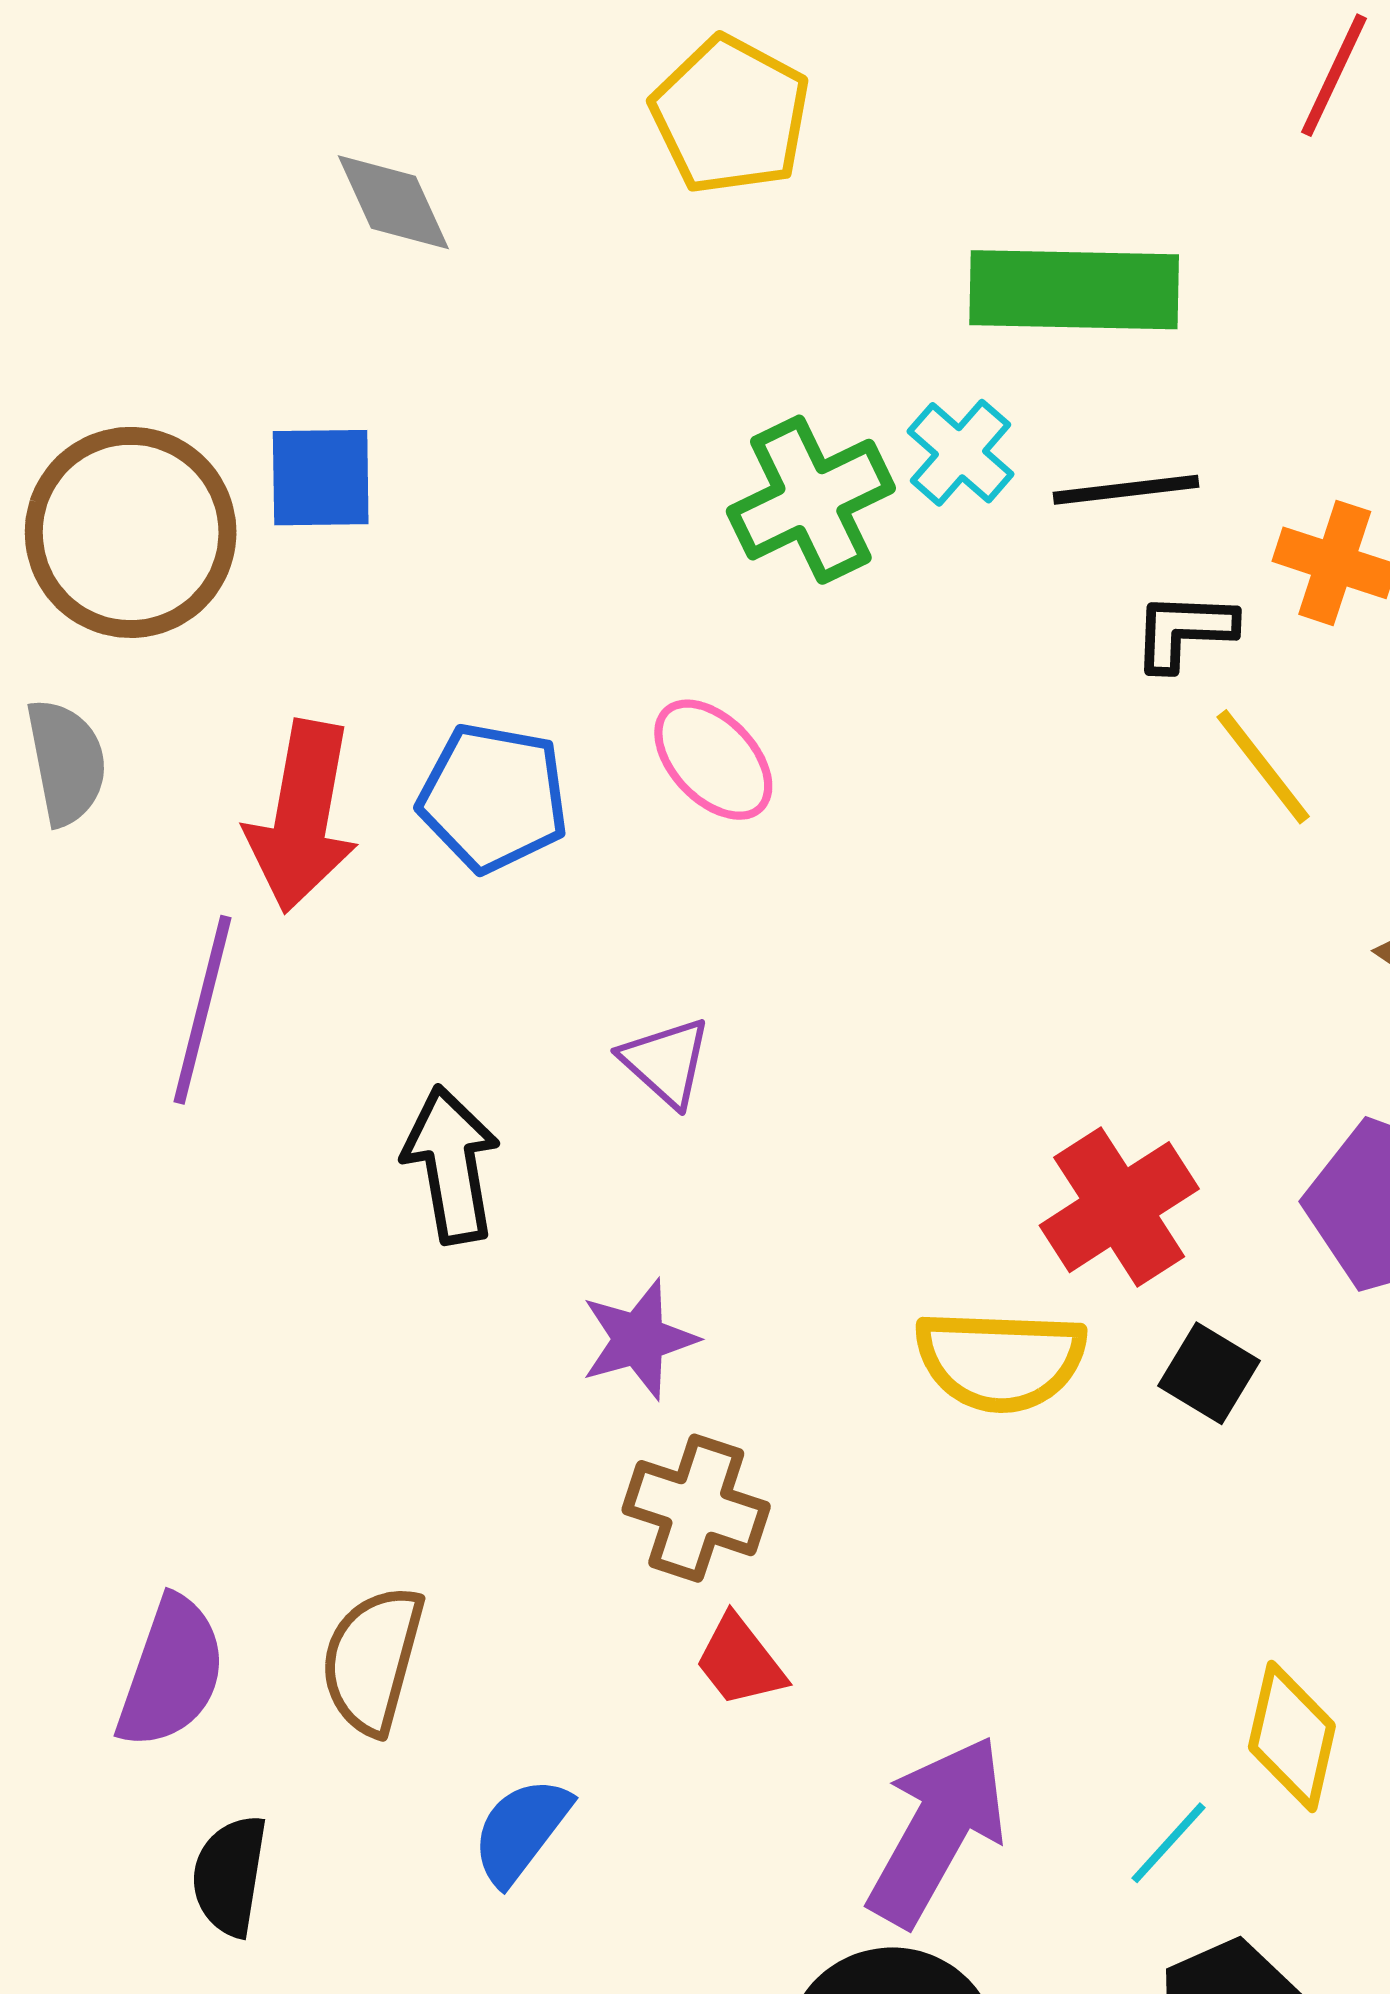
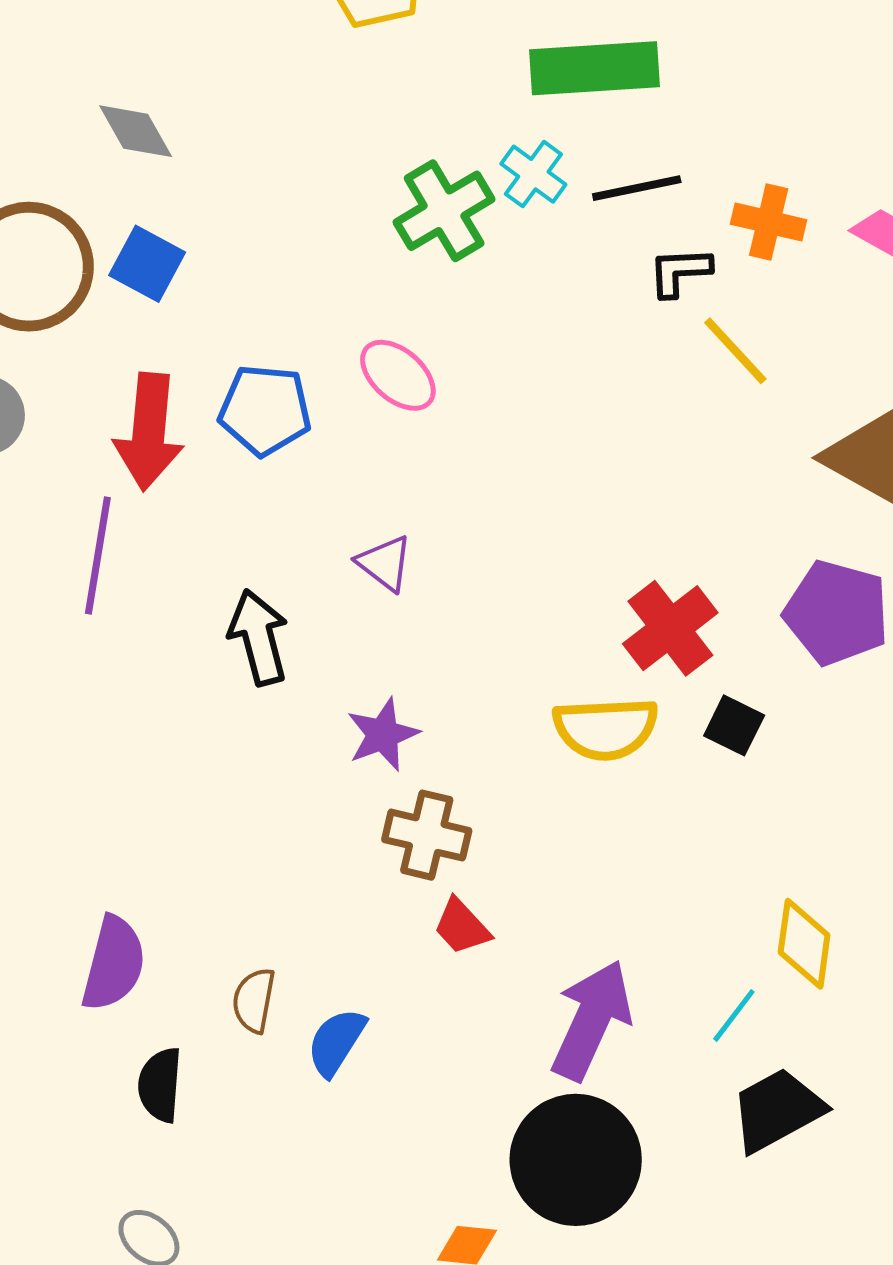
gray diamond: (393, 202) -> (136, 131), moved
blue square: (321, 478) -> (147, 264), moved, turned 34
brown semicircle: (373, 1660) -> (254, 1000), moved, size x0.7

